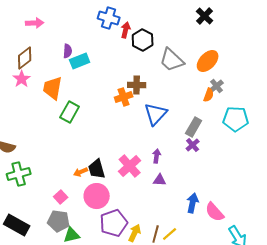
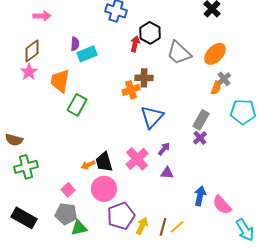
red arrow: (126, 30) -> (135, 44), moved
blue triangle: (156, 114) -> (152, 117), moved
purple arrow: (157, 156) -> (164, 149), turned 32

